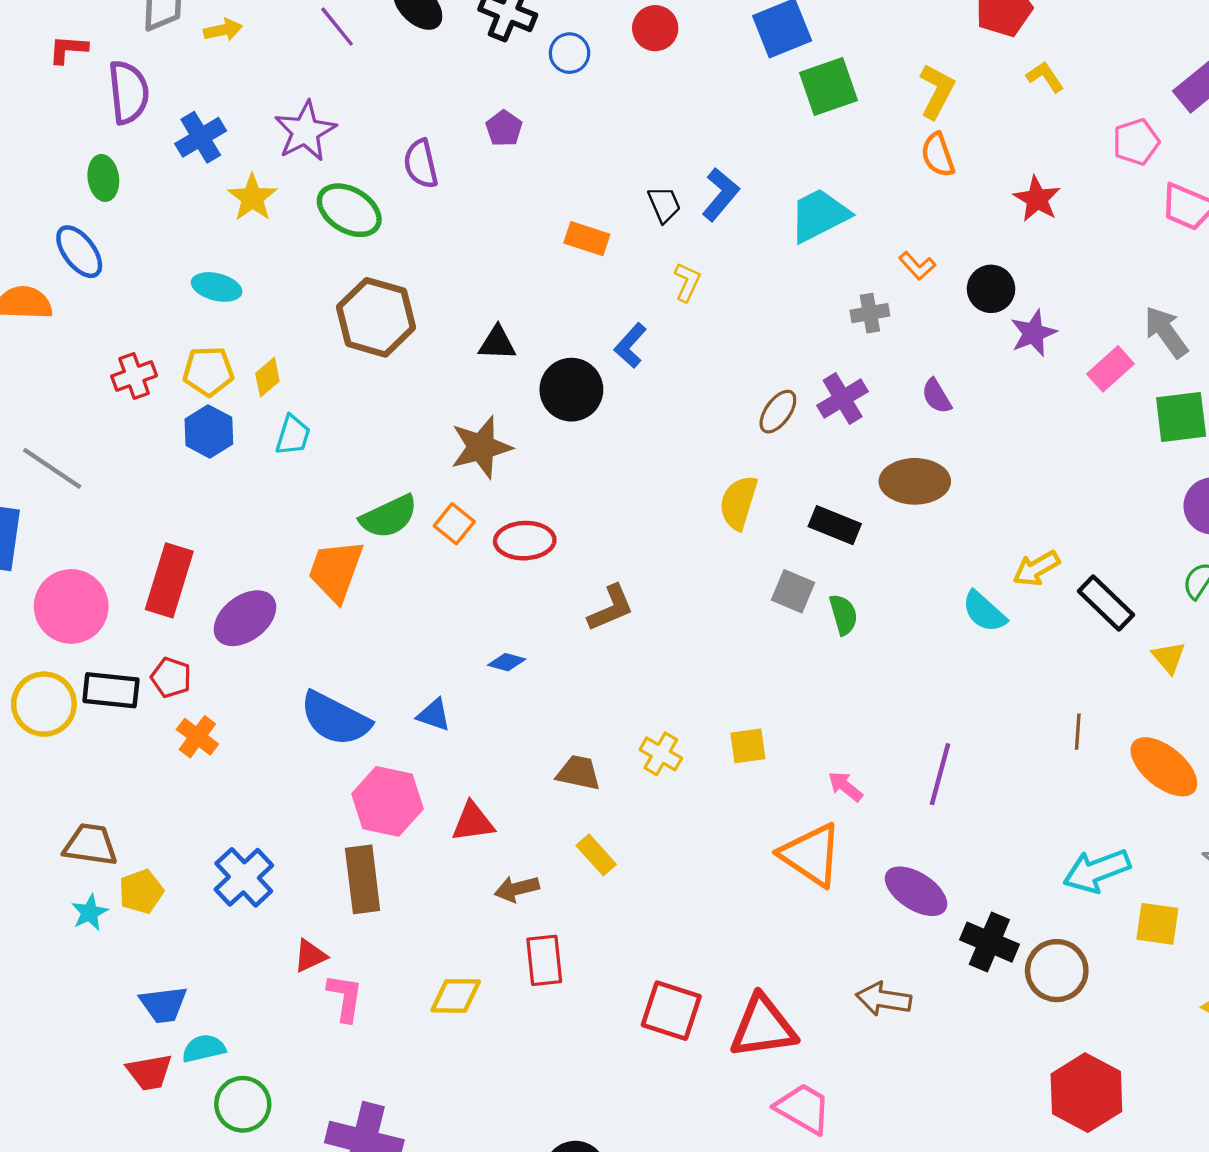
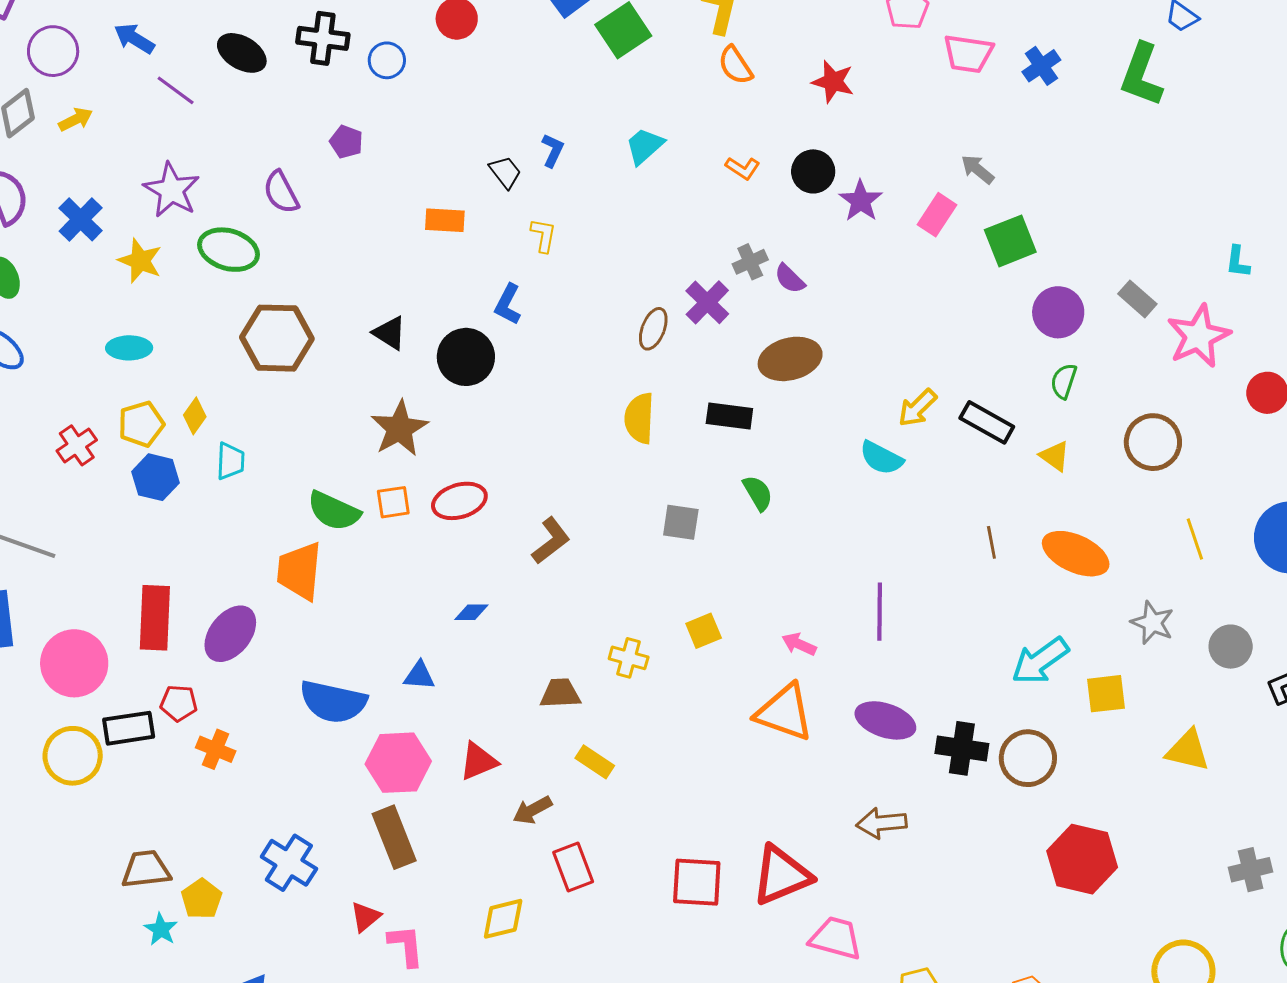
blue L-shape: (720, 194) -> (553, 150), size x0.7
cyan trapezoid: (819, 215) -> (645, 146), size x0.7
gray cross: (870, 313) -> (750, 262), moved
gray arrow: (1166, 332) -> (977, 169), size x0.7
black triangle: (497, 343) -> (390, 333), turned 45
green semicircle: (389, 517) -> (334, 511), turned 64
orange square: (454, 524) -> (393, 502), turned -33
gray square: (793, 591) -> (681, 522), moved

